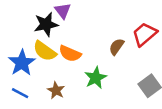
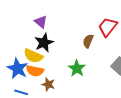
black star: (46, 24) -> (44, 43), moved
orange semicircle: (70, 54) -> (35, 71), moved

